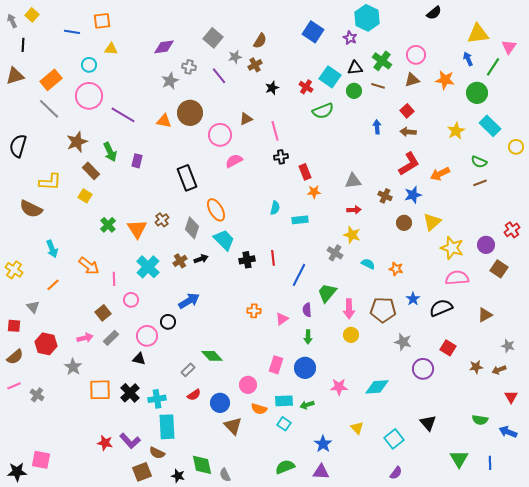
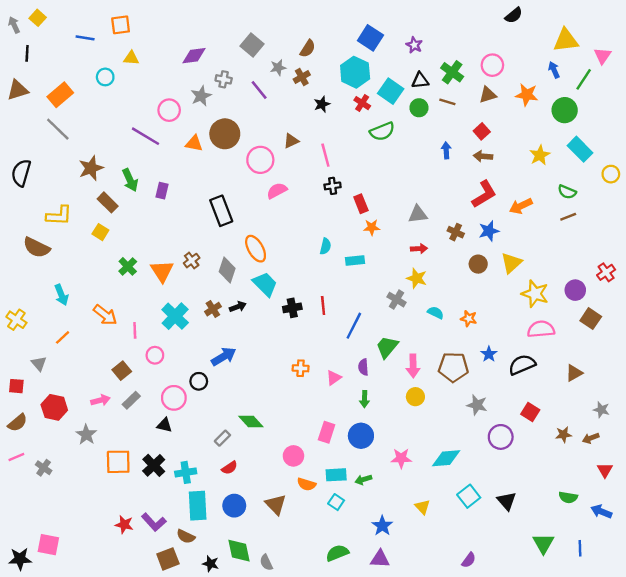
cyan hexagon: (367, 18) -> (355, 72), moved
pink circle: (89, 96) -> (169, 110), moved, size x0.7
blue circle: (220, 403) -> (234, 506), moved
cyan square: (394, 439) -> (469, 496), moved

